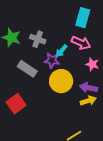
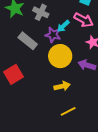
yellow arrow: (88, 101) -> (62, 86), moved

